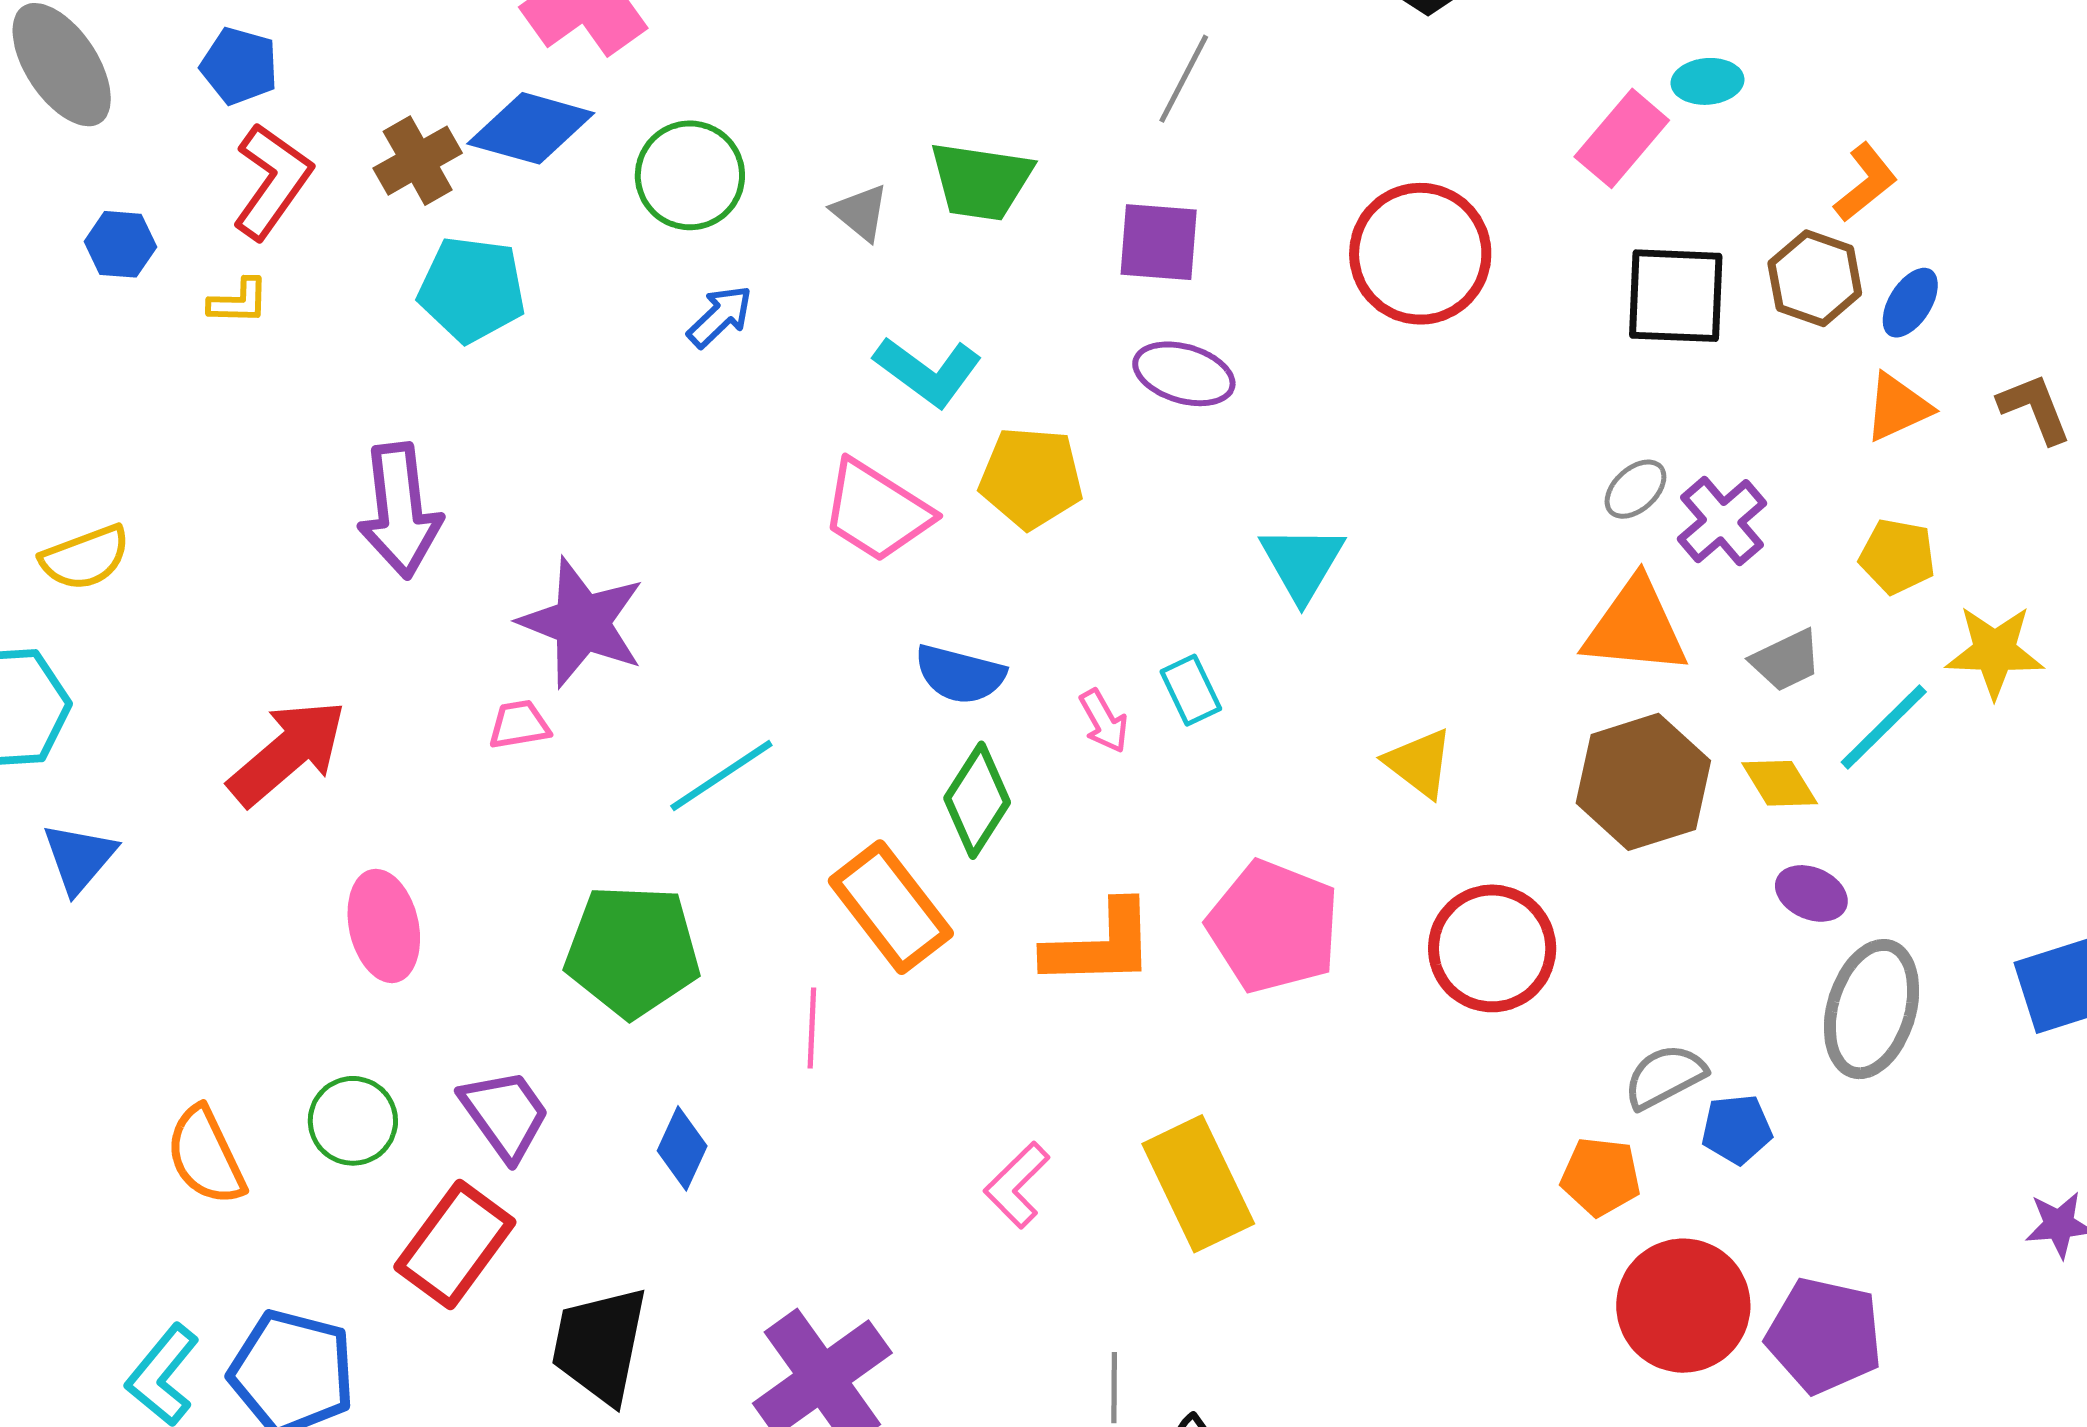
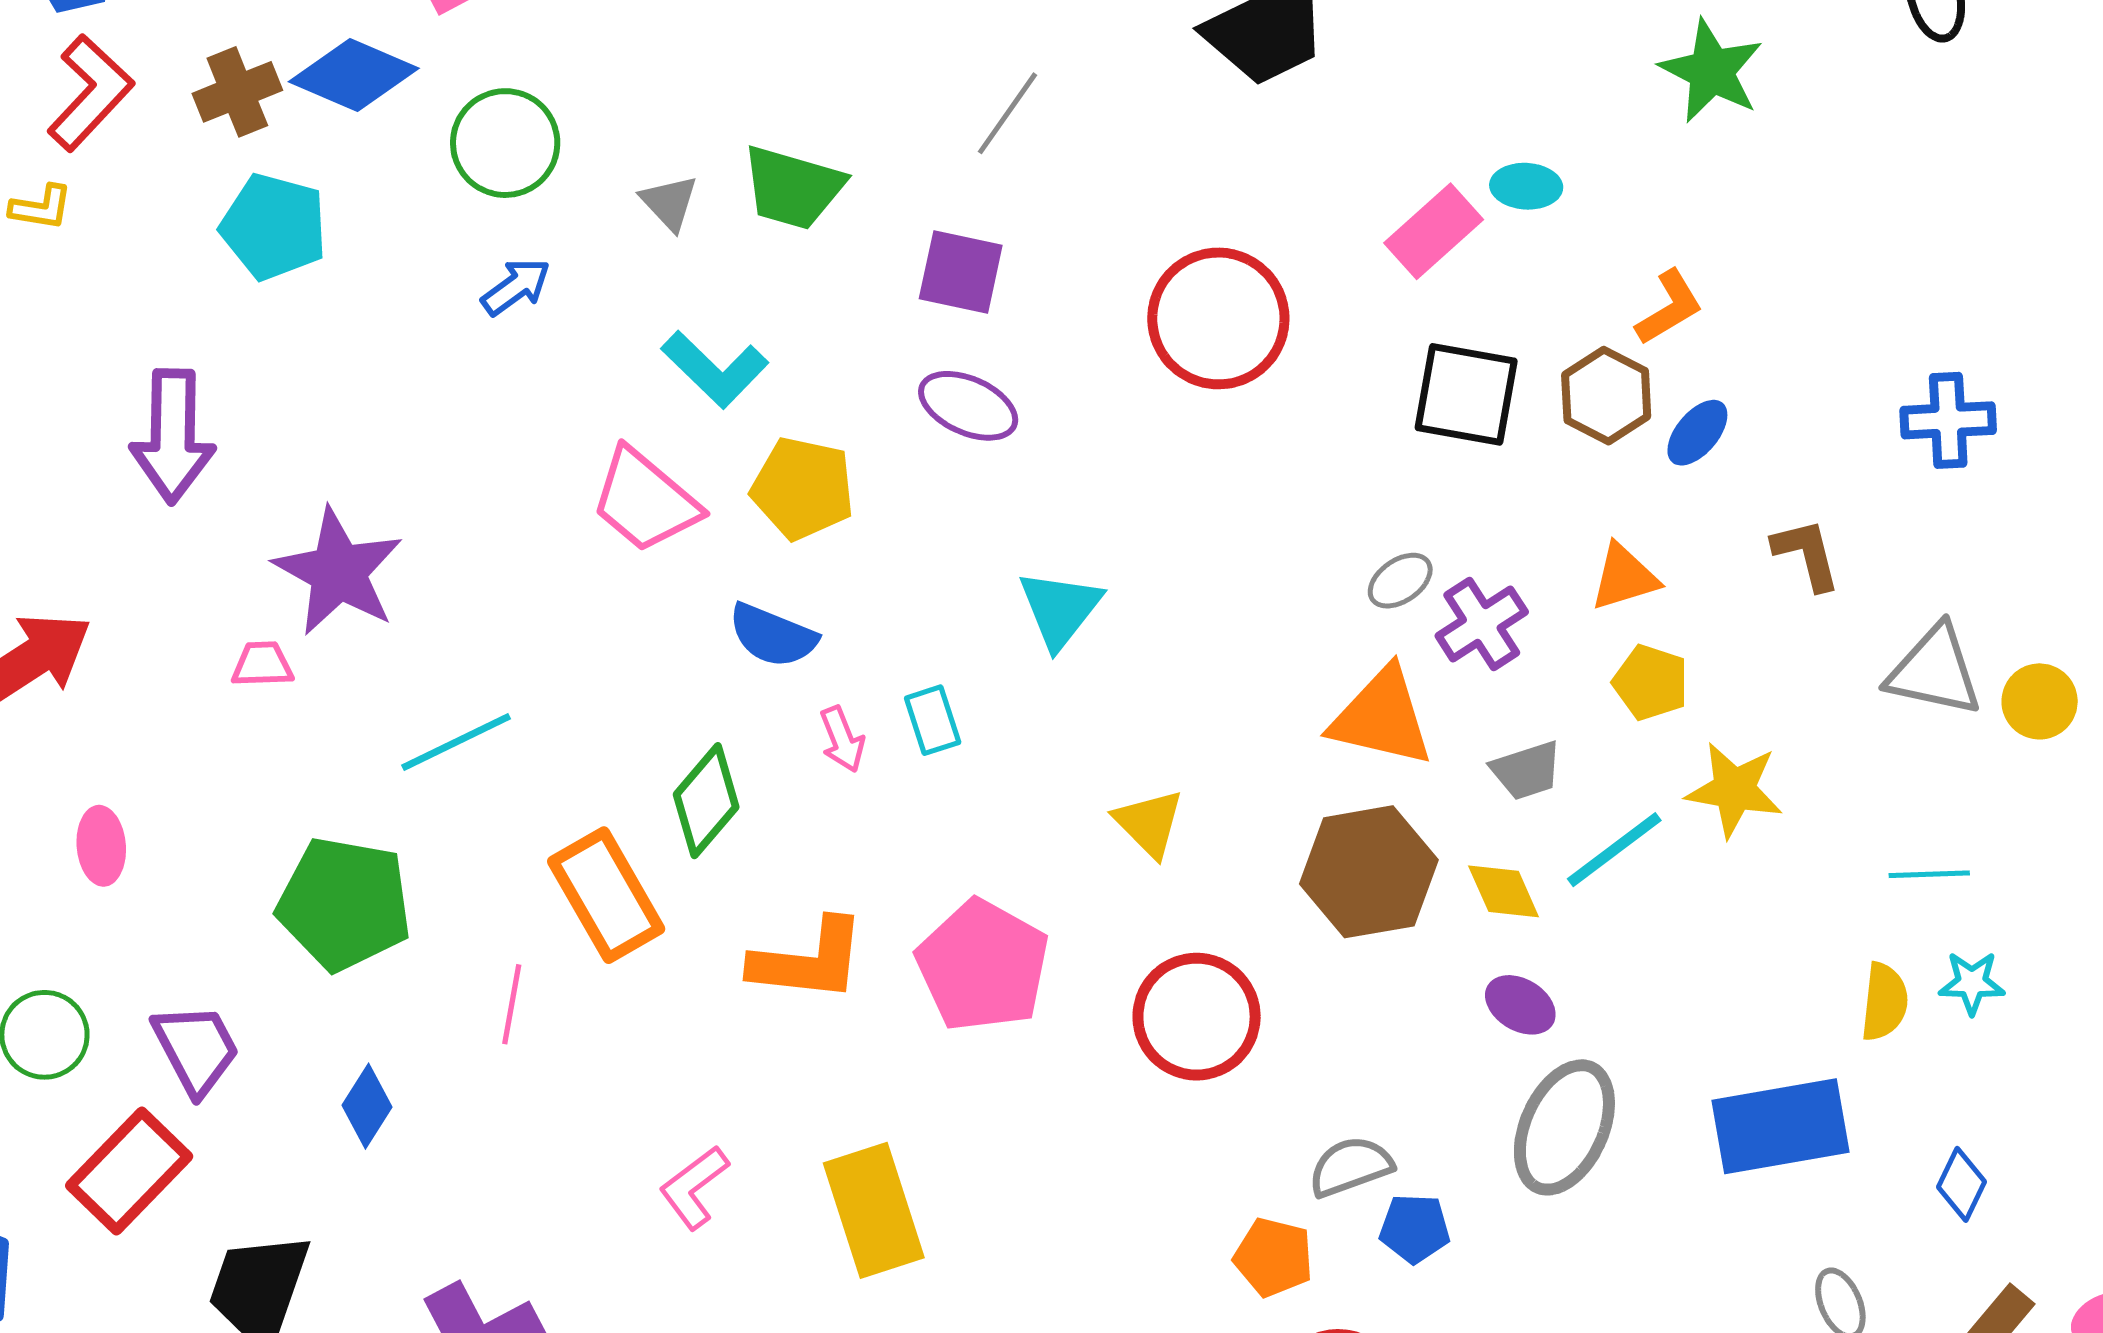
orange triangle: (1898, 407) -> (1624, 577), moved
blue semicircle: (960, 674) -> (773, 635), moved
pink ellipse: (384, 926) -> (101, 846), size x0.7

